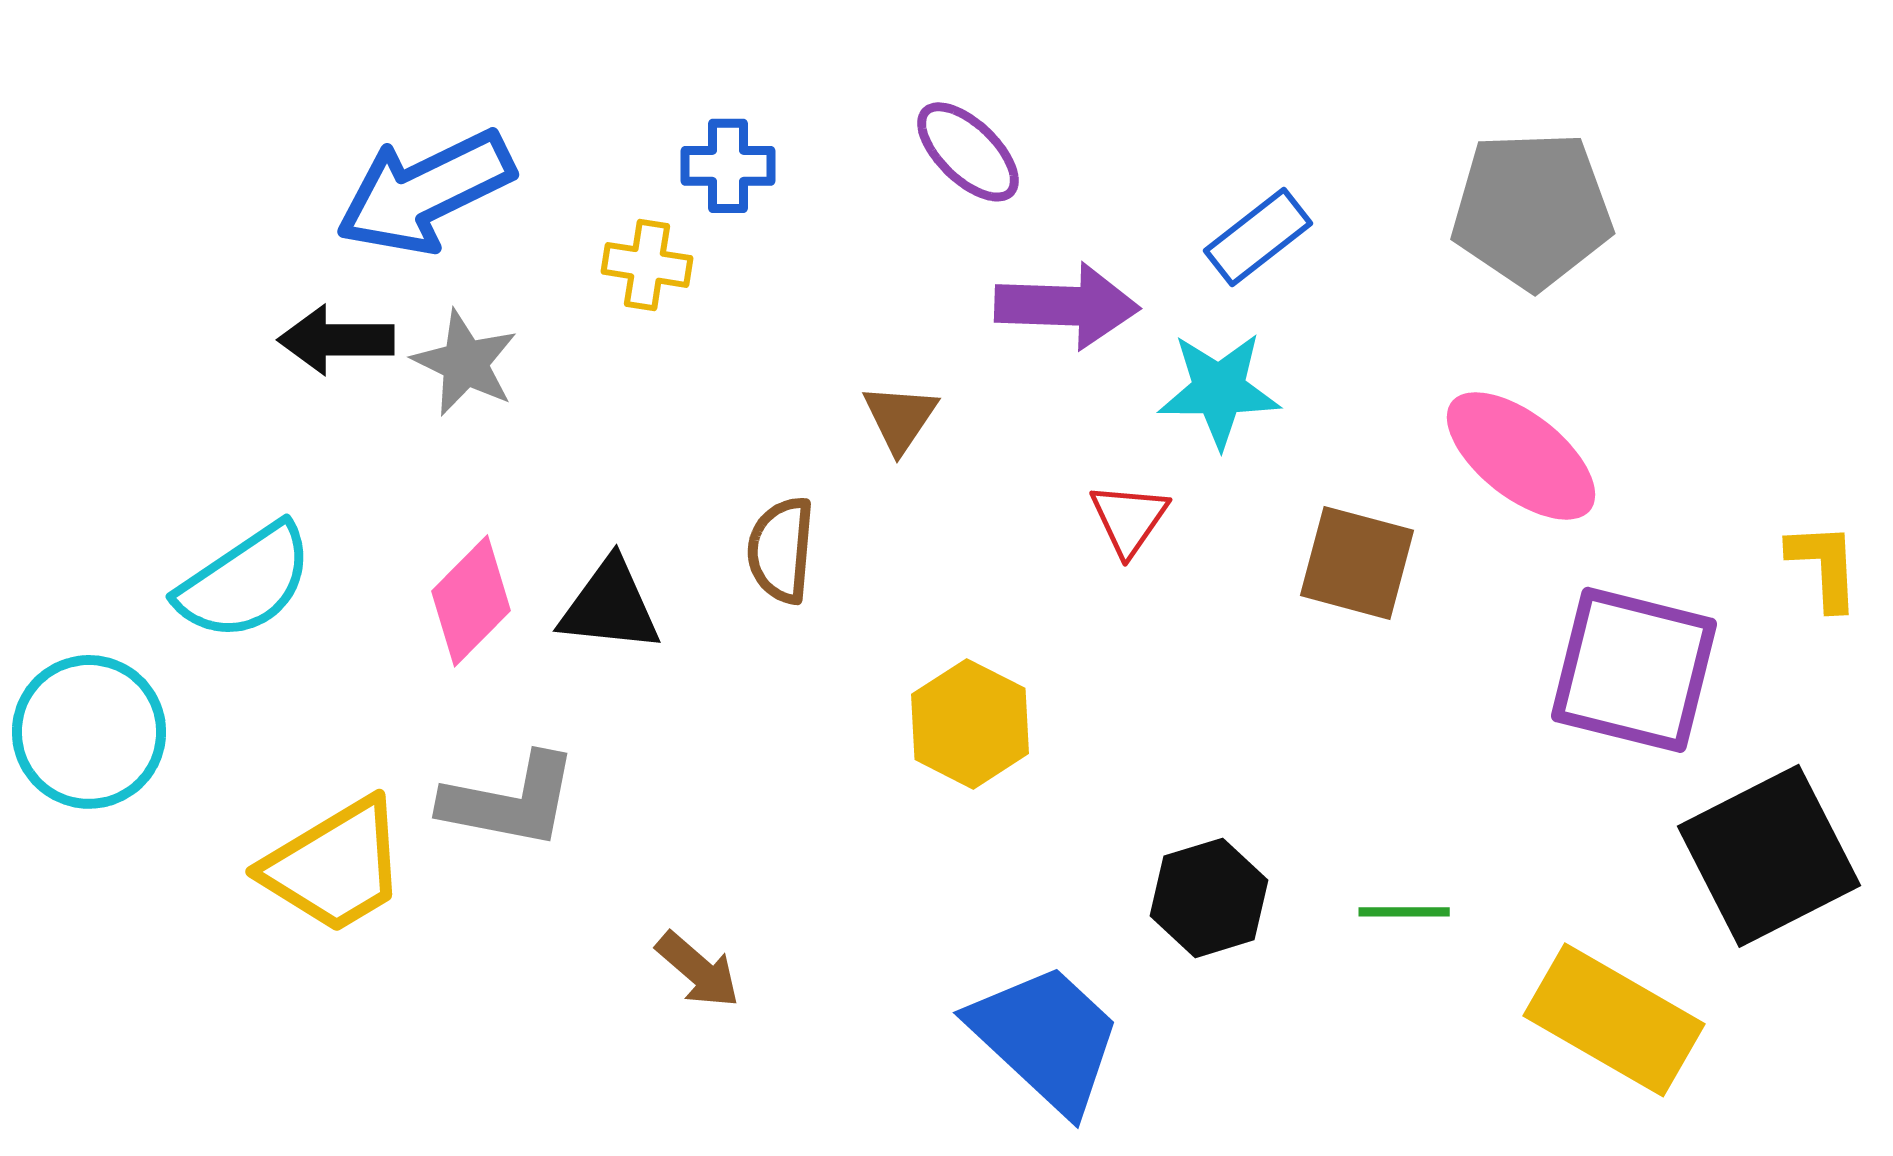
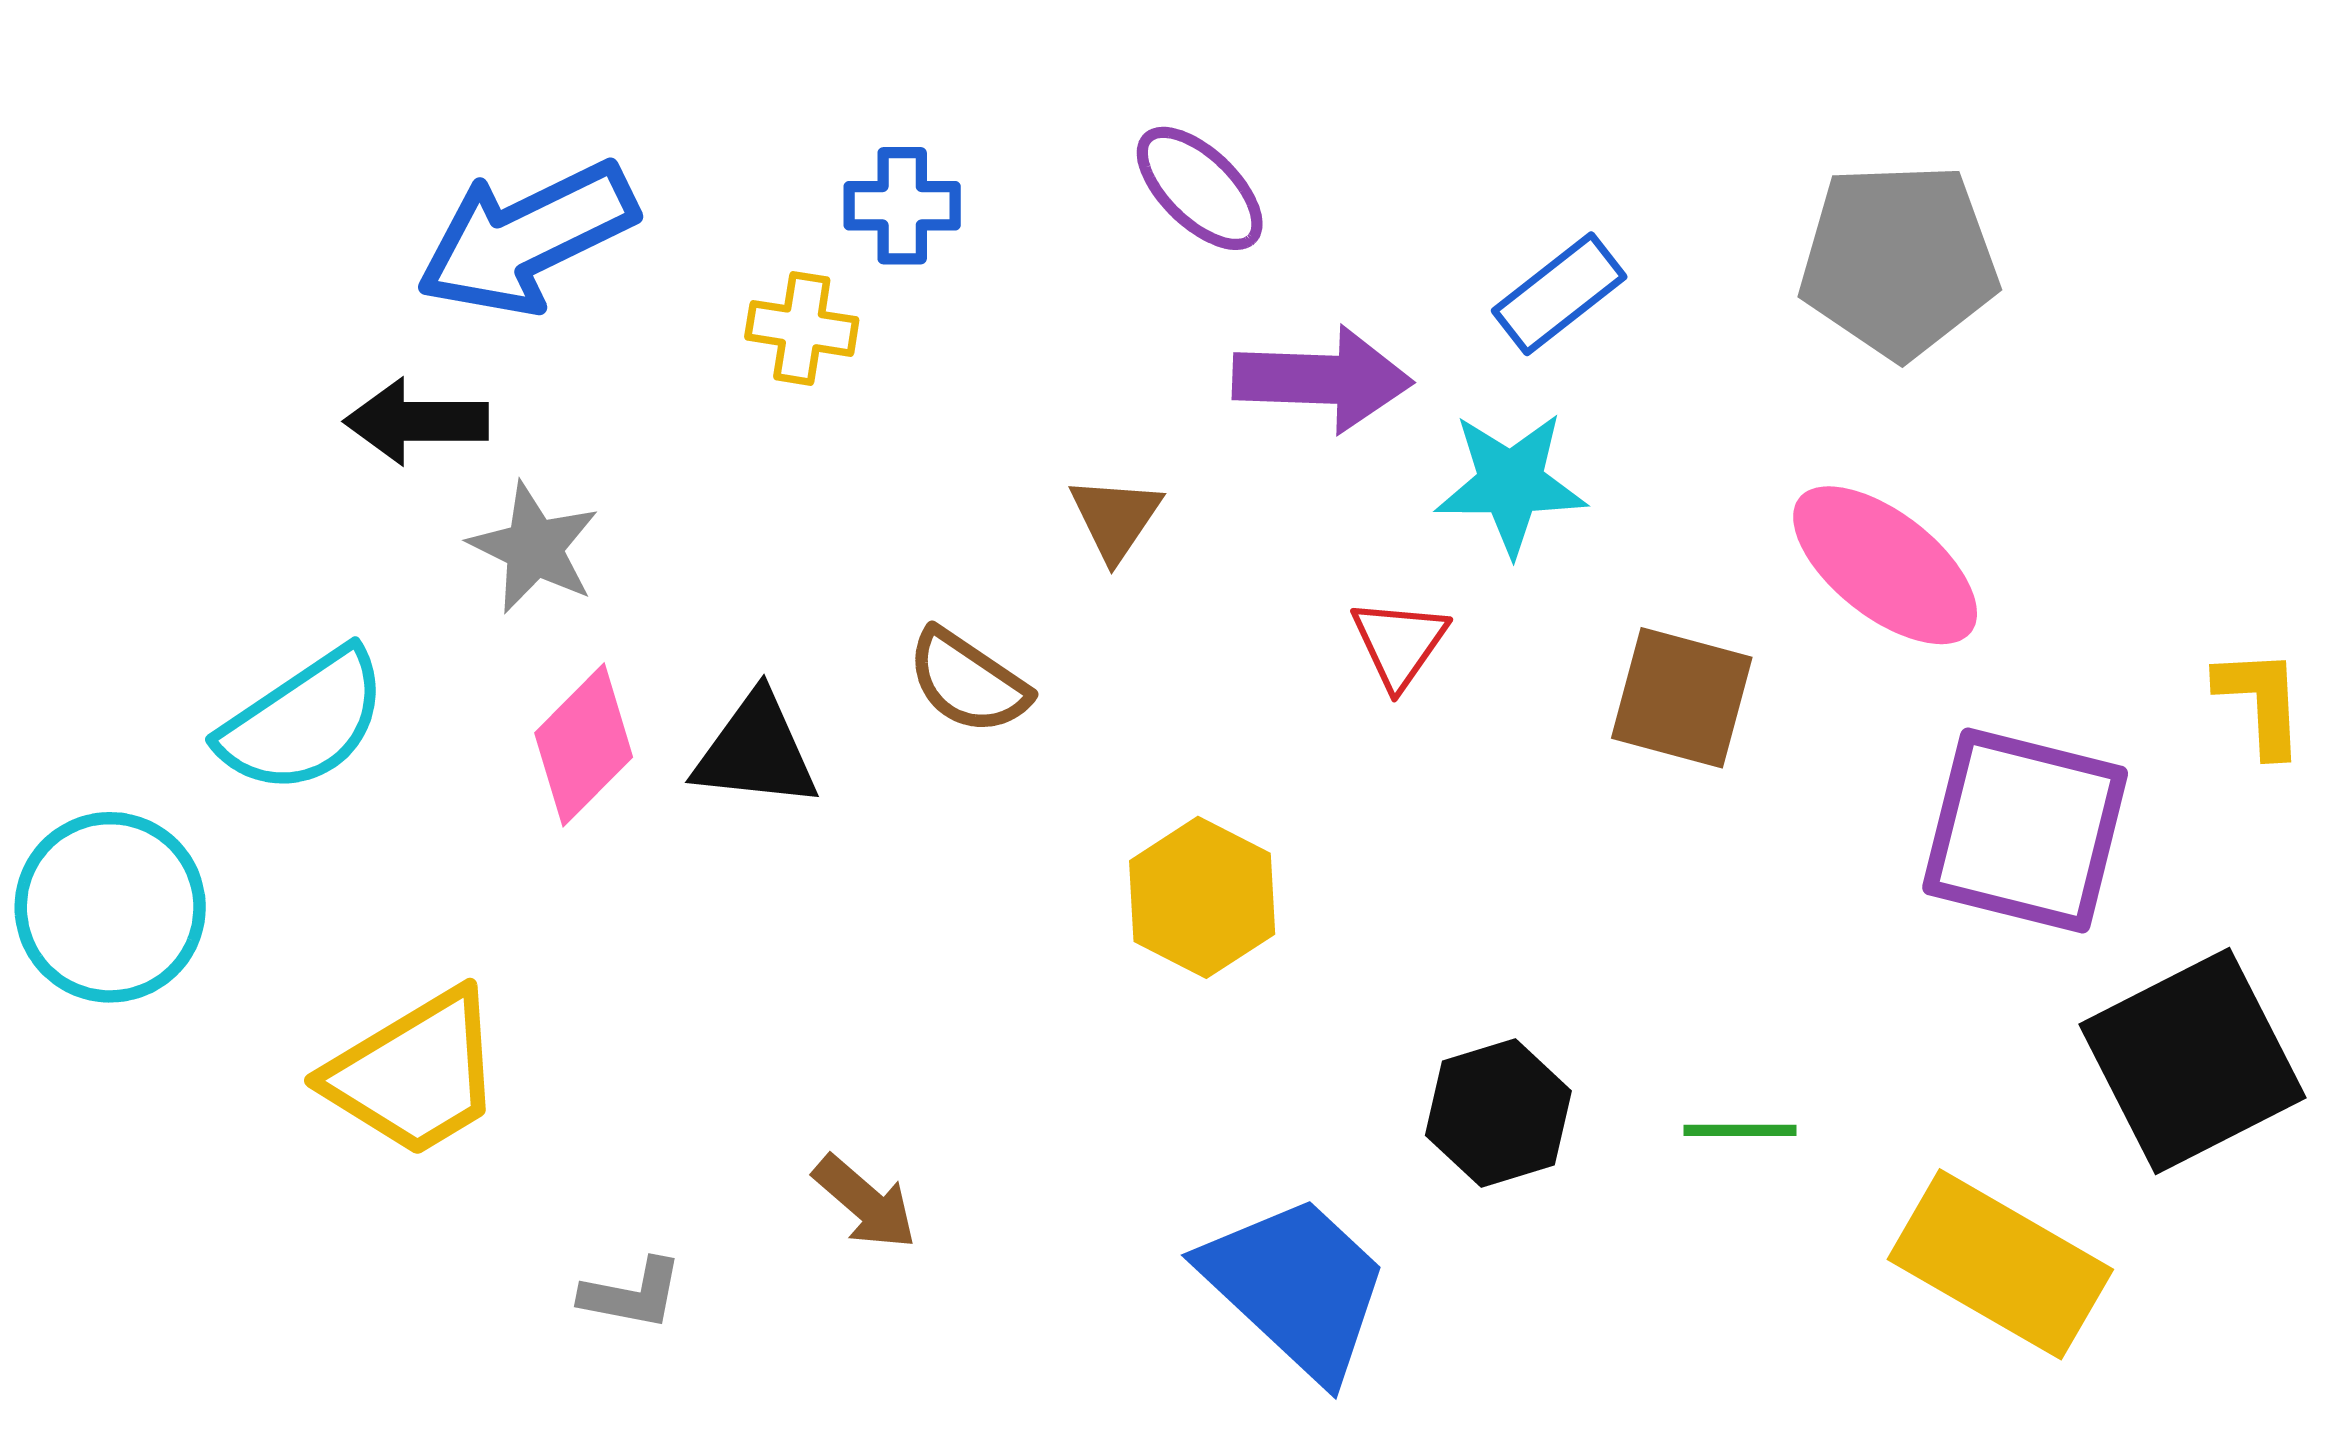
gray star: (465, 363) -> (534, 548), moved
brown semicircle: (781, 550) -> (968, 682), turned -61
gray L-shape: (510, 801) -> (632, 1294), moved, size x0.6

